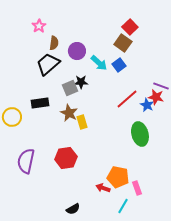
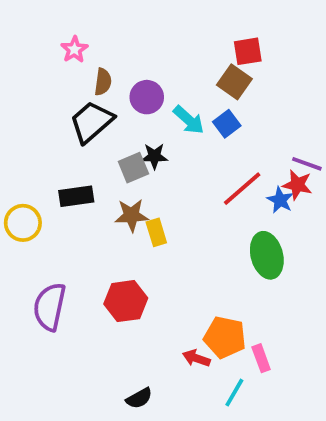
red square: (130, 27) -> (248, 51), turned 35
brown star: (69, 113) -> (132, 215), turned -30

